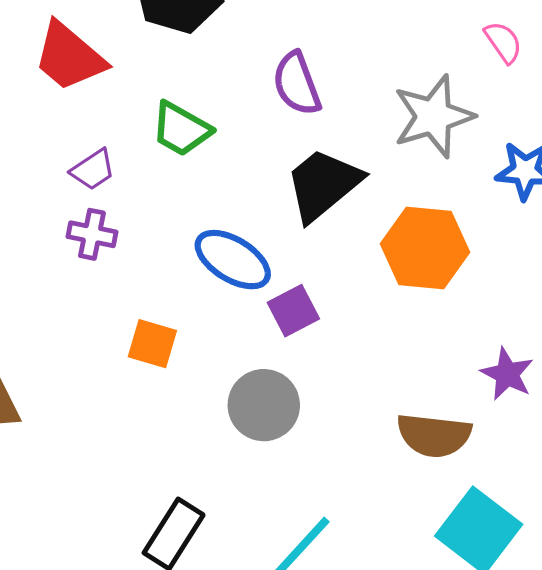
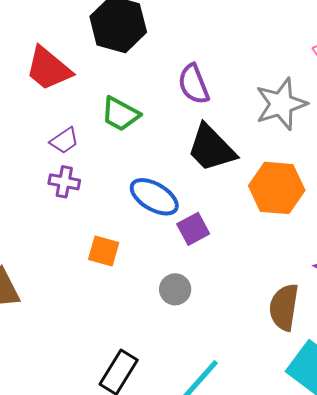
black trapezoid: (323, 184) -> (211, 148), turned -94
gray circle: (264, 405) -> (175, 289), size x0.7
brown semicircle: (434, 435) -> (284, 307), turned 93

